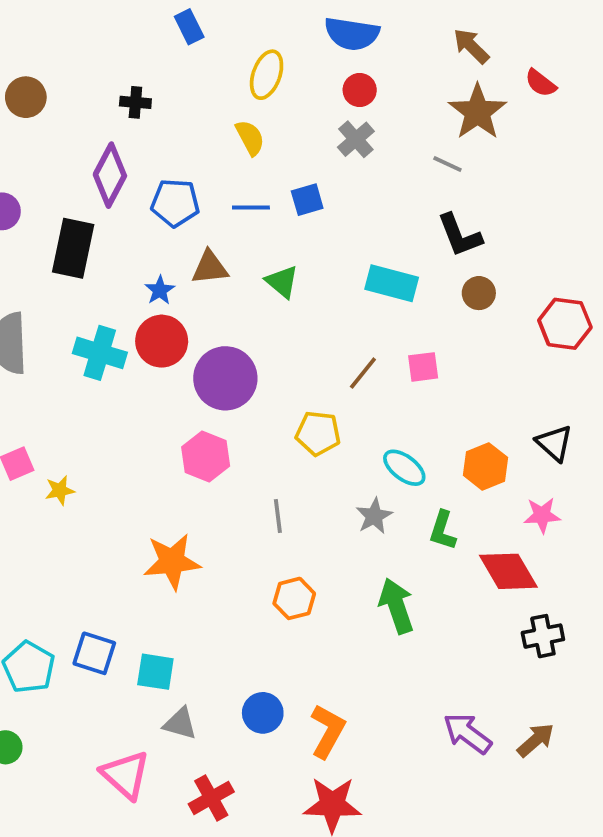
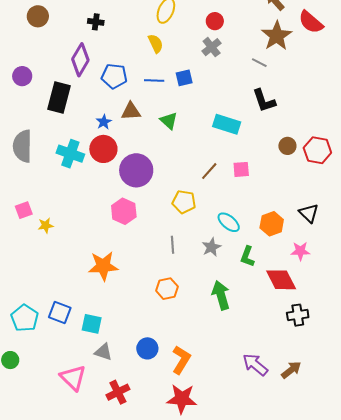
red semicircle: (541, 83) -> (311, 22), size x1.5
brown circle: (479, 293) -> (287, 146), moved
gray line: (278, 516) -> (172, 245), moved

